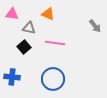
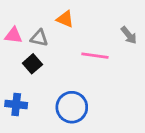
pink triangle: (12, 14) -> (13, 35), moved
pink line: (55, 43) -> (95, 56), moved

